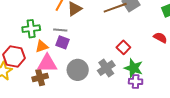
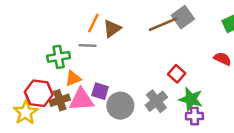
gray line: (60, 30) -> (88, 45), moved
purple square: (63, 42) -> (100, 91), moved
brown cross: (40, 77) -> (60, 100), moved

